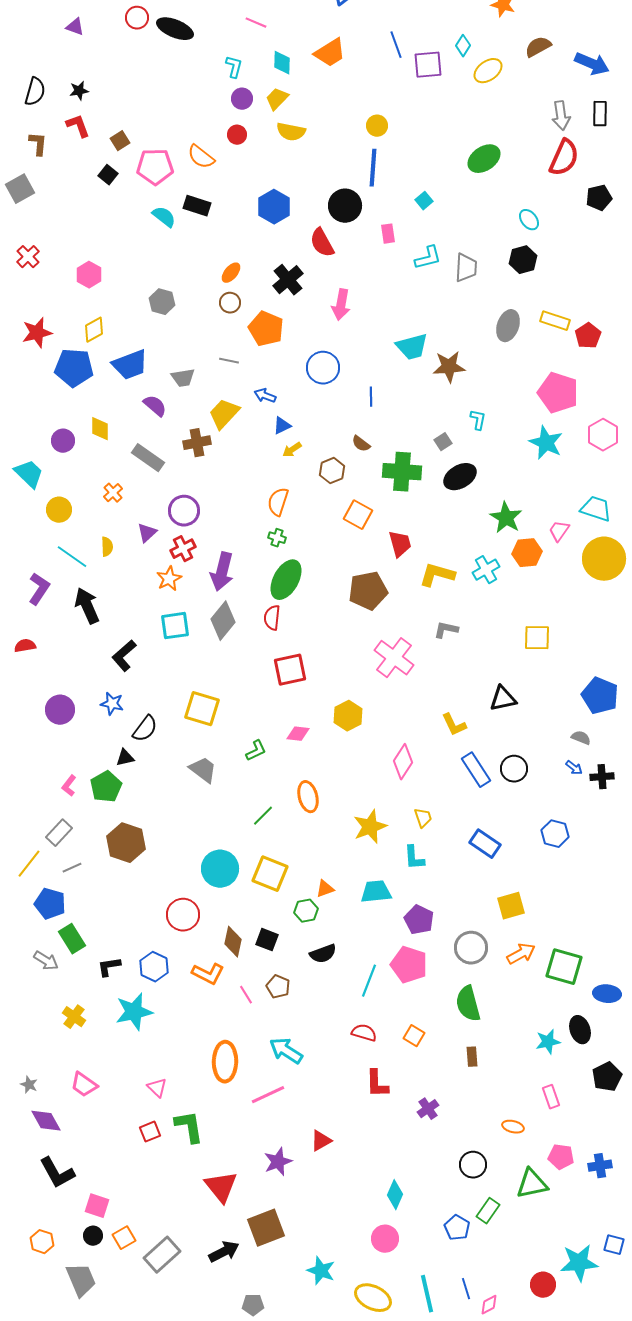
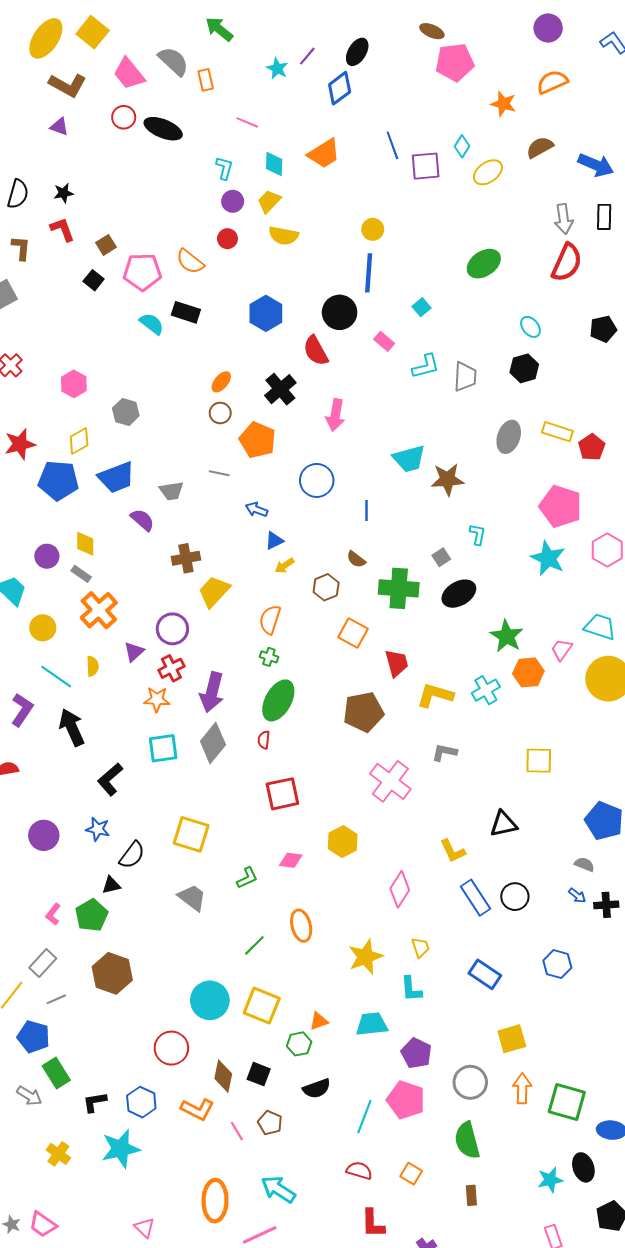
black pentagon: (599, 198) -> (603, 329), moved
pink rectangle: (388, 234) -> (384, 341), turned -42
gray hexagon: (162, 302) -> (126, 412), moved
yellow trapezoid: (224, 414) -> (214, 591), moved
gray rectangle: (148, 458) -> (81, 574), moved, size x0.6
orange cross: (113, 493) -> (99, 610), size x1.8
orange star: (169, 579) -> (157, 699), turned 30
red semicircle: (272, 618) -> (264, 740), size x0.7
orange arrow: (521, 954) -> (522, 1089), turned -60
pink trapezoid: (84, 1085) -> (43, 1224), moved

